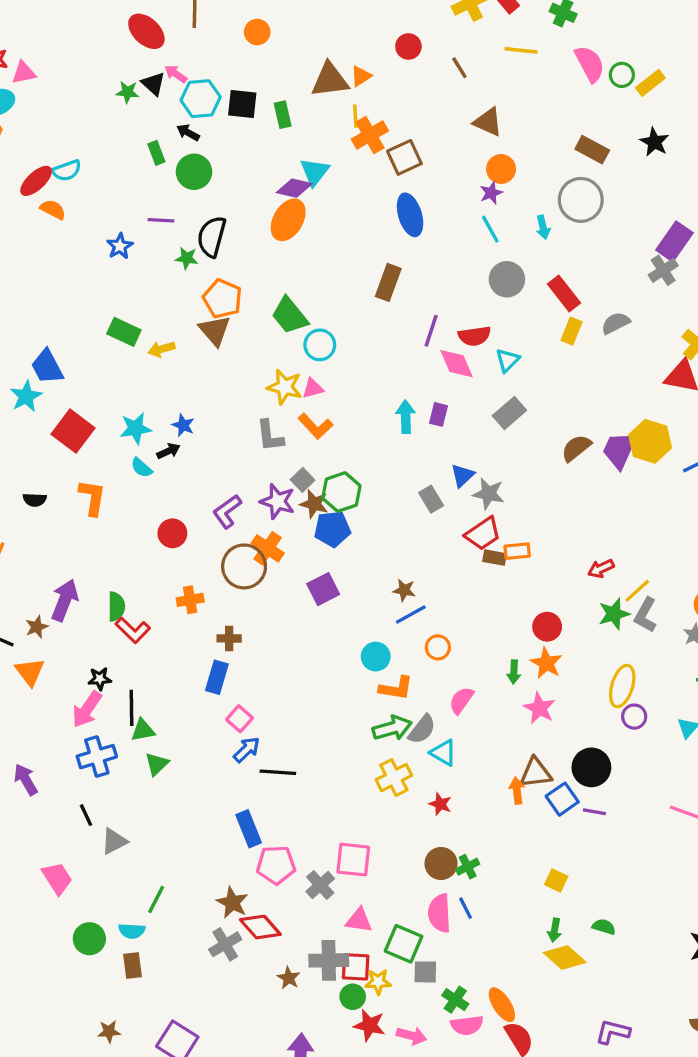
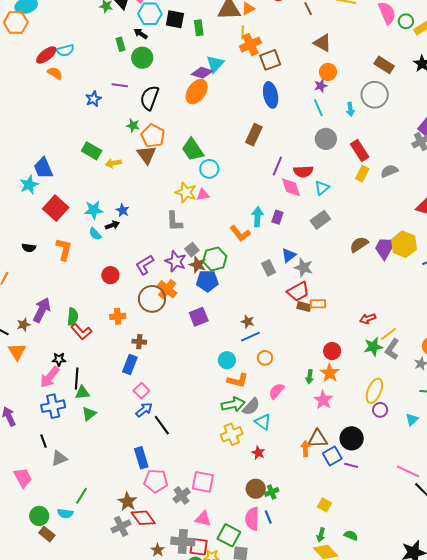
green star: (187, 258) -> (133, 126), moved
orange L-shape: (315, 426) -> (240, 233), moved
black line: (278, 772) -> (162, 425), turned 45
brown rectangle: (133, 965) -> (47, 534), moved, turned -49

